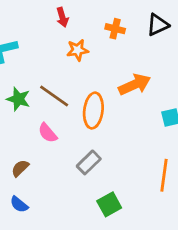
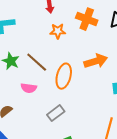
orange cross: (115, 29) -> (87, 19), size x1.5
pink semicircle: (48, 133) -> (29, 88), turned -49

